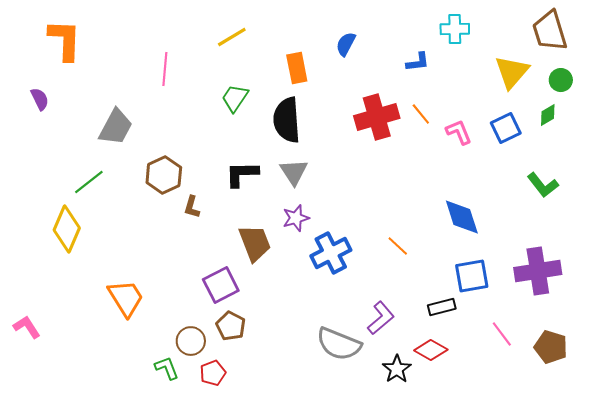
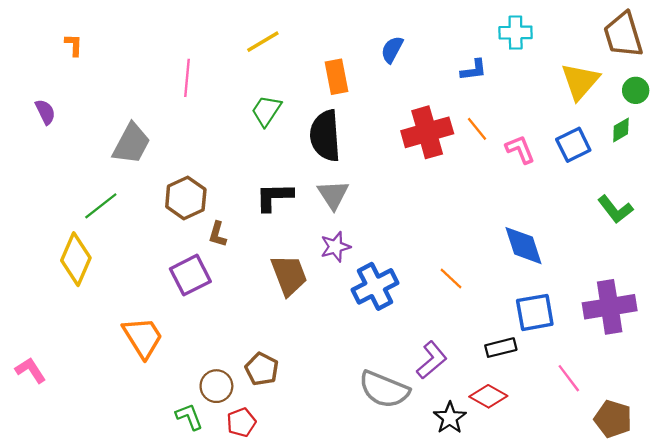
orange L-shape: (65, 40) -> (74, 45), size x0.5
purple square: (221, 285) -> (190, 275), moved
brown pentagon: (551, 347) -> (613, 419), moved

